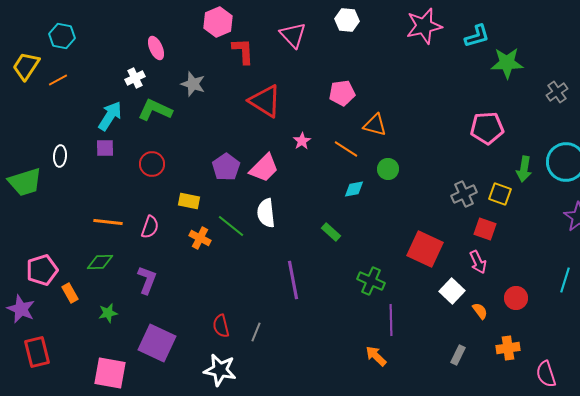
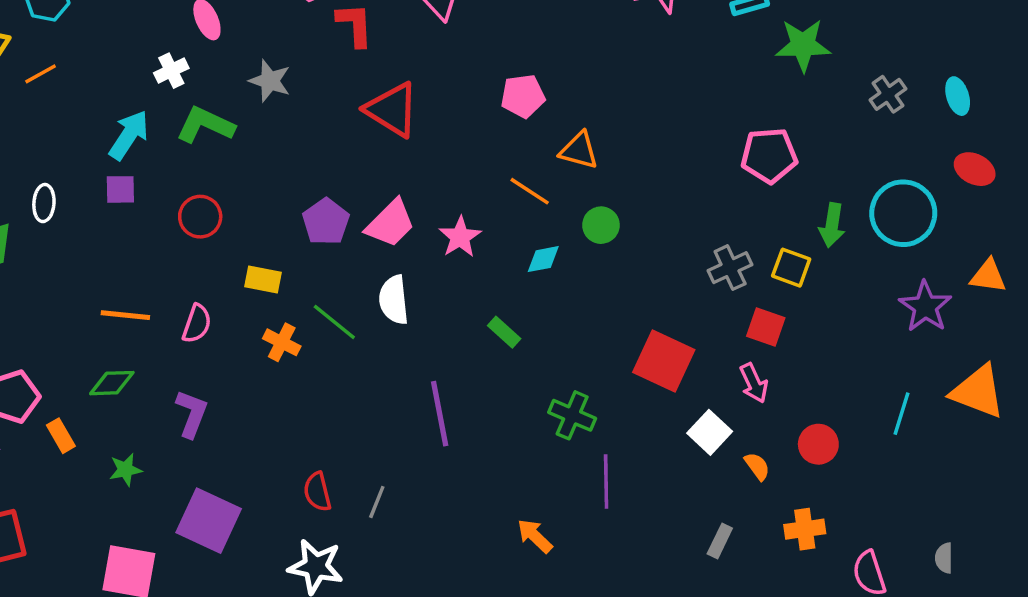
pink star: (302, 141) -> (460, 237), moved, size x1.4
orange arrow: (376, 356) -> (535, 536), moved

